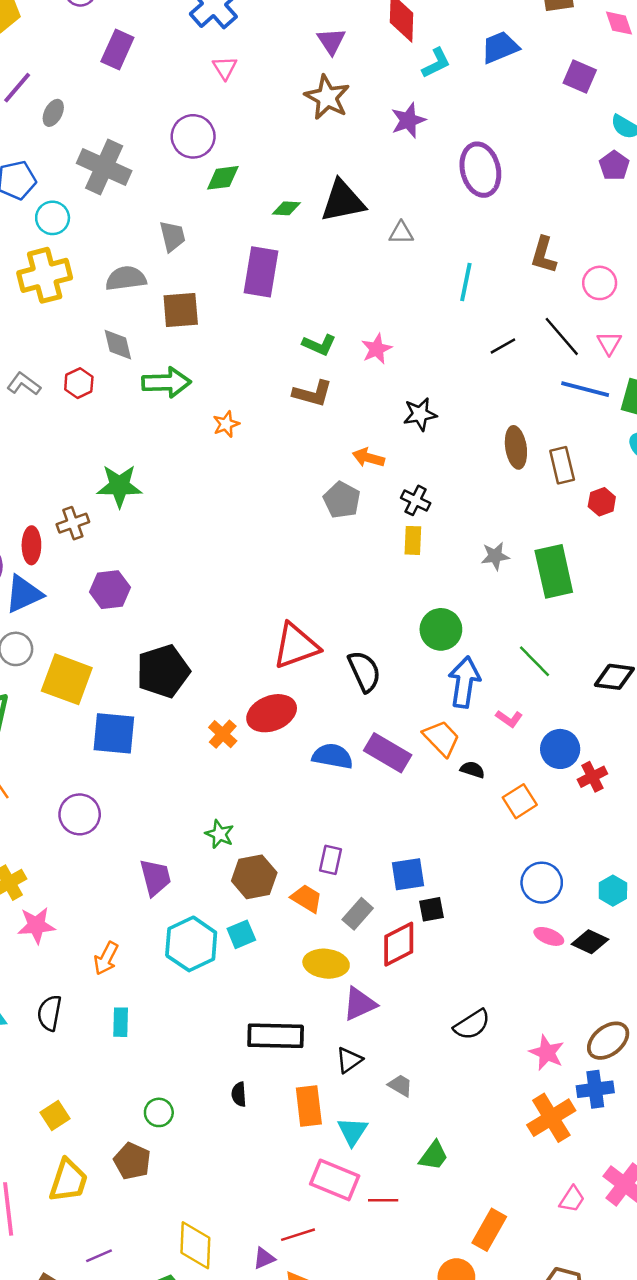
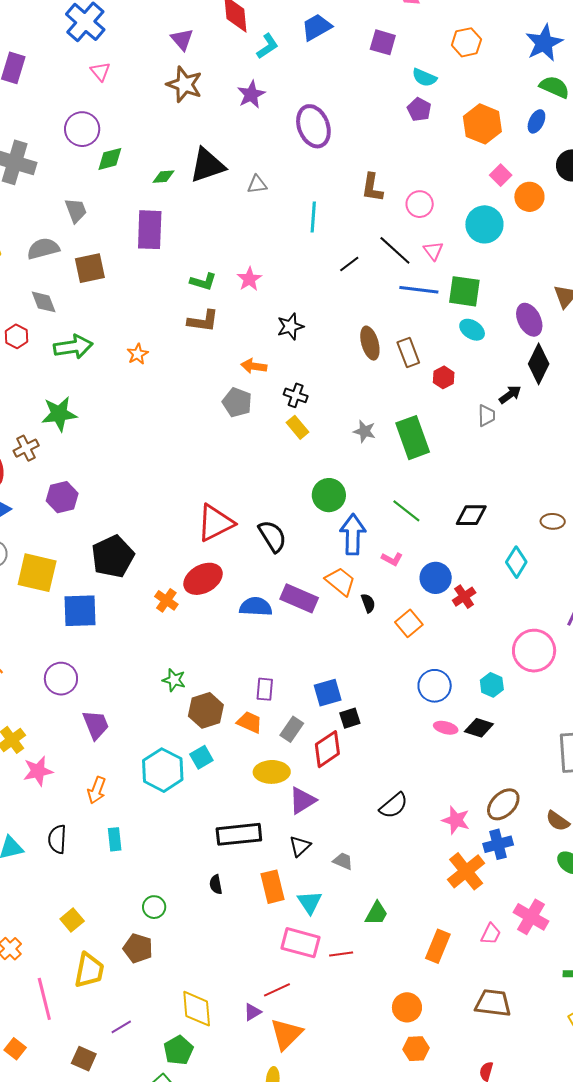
green arrow: (166, 382) -> (73, 347), moved
yellow rectangle: (413, 540) -> (298, 427), turned -35
gray star: (495, 556) -> (364, 431), turned 30
black semicircle: (472, 770) -> (368, 603), turned 60
purple trapezoid: (155, 877) -> (96, 725), moved
orange rectangle: (489, 1230) -> (438, 946), moved

